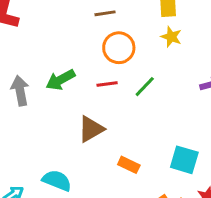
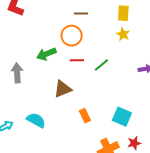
orange circle: (119, 48) -> (72, 36), moved
gray arrow: (20, 91) -> (17, 73), moved
orange rectangle: (129, 165) -> (85, 116), turned 32

